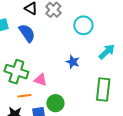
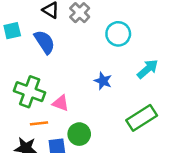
green rectangle: (103, 89) -> (142, 118), turned 50

